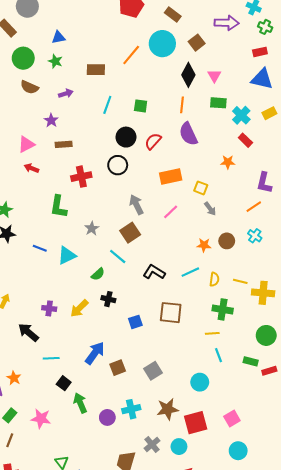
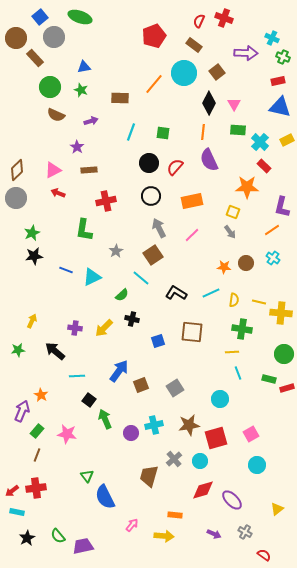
orange star: (228, 162) -> (247, 187), size x1.6
black circle: (118, 165) -> (151, 196), moved
yellow square: (201, 188) -> (233, 212), moved

